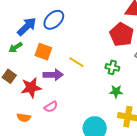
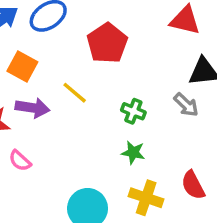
red pentagon: (122, 35) -> (107, 43), moved
pink semicircle: (51, 107) -> (20, 161), turned 64

